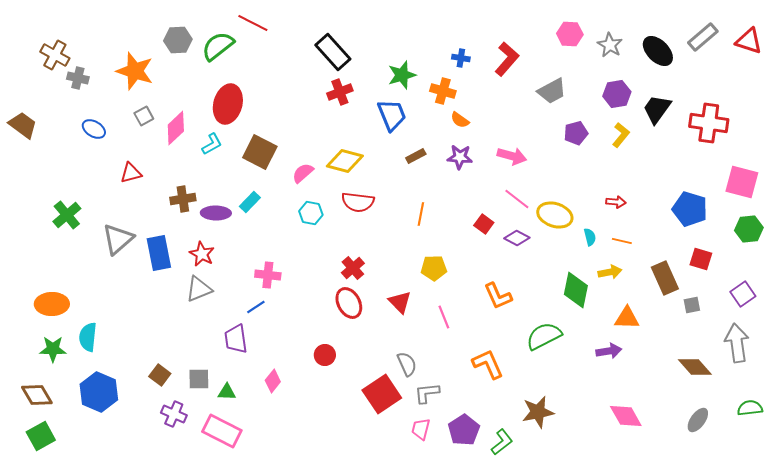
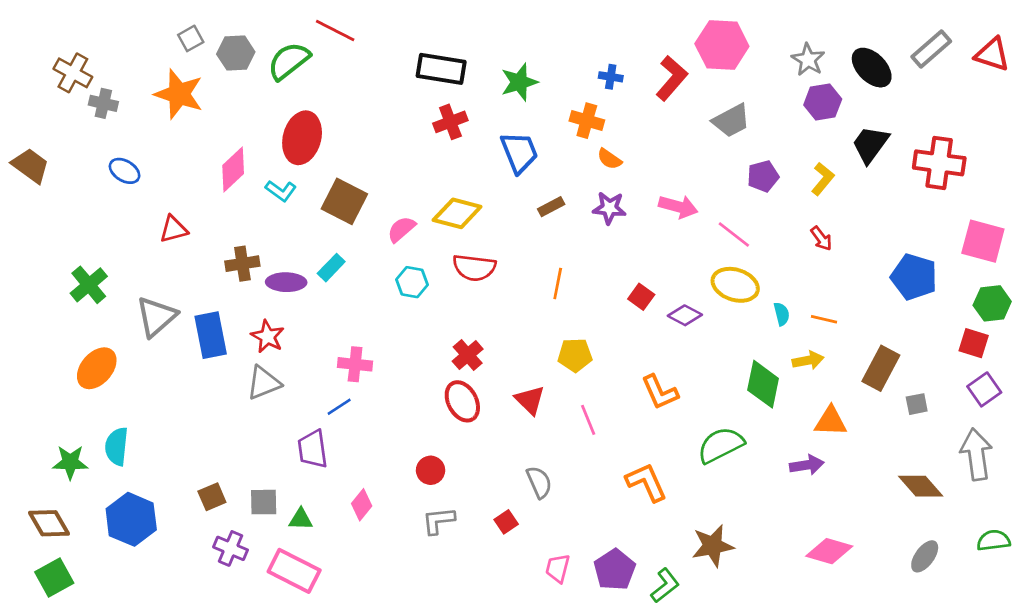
pink hexagon: (570, 34) -> (722, 45), moved, size x1.5
black rectangle: (333, 52) -> (441, 69), turned -39
green star: (402, 75) -> (519, 82), moved
purple hexagon: (617, 94) -> (823, 102), moved
gray square: (144, 116) -> (191, 38), moved
cyan L-shape: (212, 144) -> (281, 191), turned 65
pink line: (517, 199) -> (734, 234), moved
red arrow: (616, 202) -> (821, 238), moved, turned 48
red square: (701, 259) -> (974, 343), moved
brown rectangle: (665, 278) -> (881, 368), turned 52
orange ellipse: (52, 304) -> (97, 368), moved, turned -48
brown square: (160, 375) -> (212, 497), turned 30
gray L-shape: (427, 393) -> (438, 521), moved
red square: (382, 394) -> (506, 522), size x0.5
pink diamond: (626, 416) -> (829, 551), turned -44

